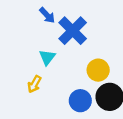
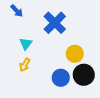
blue arrow: (47, 15) -> (17, 11), moved
cyan triangle: (47, 57) -> (26, 44), moved

